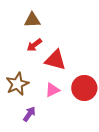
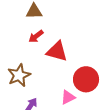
pink triangle: (52, 90) -> (68, 97), moved

